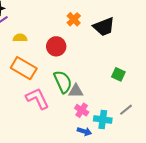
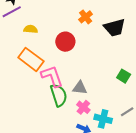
green semicircle: (63, 82) -> (59, 95), moved
pink L-shape: (37, 99) -> (52, 76), moved

